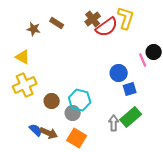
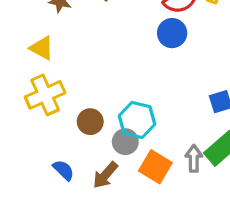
blue circle: (119, 73) -> (172, 33), moved
brown arrow: (49, 133) -> (105, 175), moved, turned 108
orange square: (77, 138) -> (155, 167), moved

